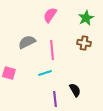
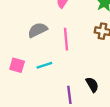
cyan line: (45, 73) -> (44, 65), moved

